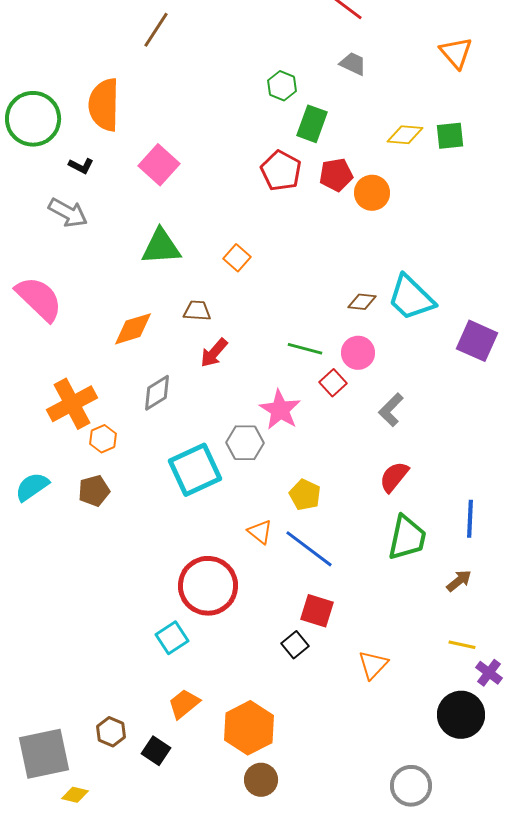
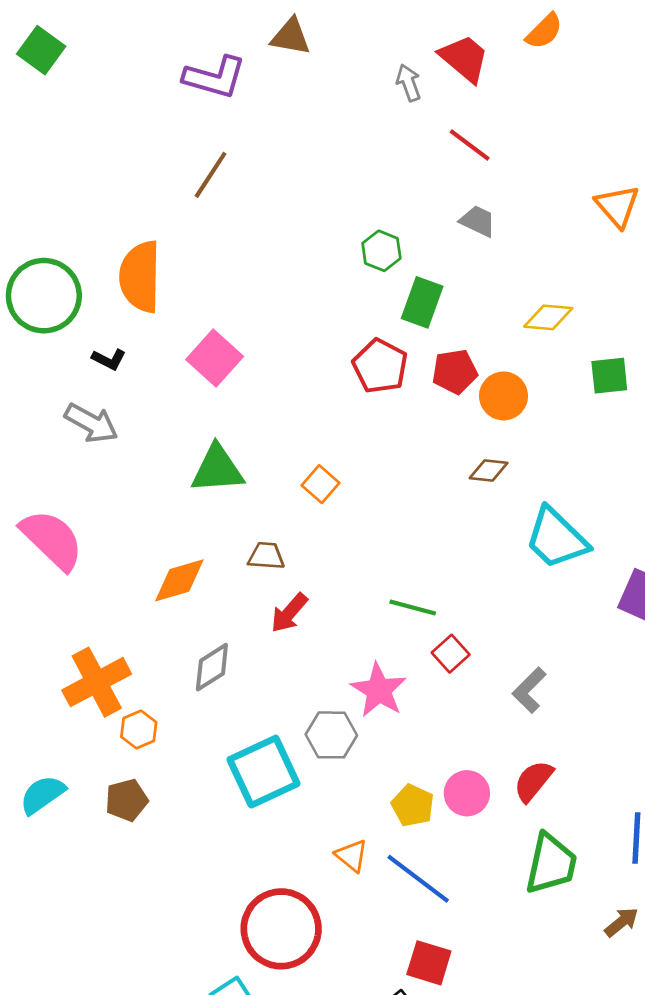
green square: (450, 136) -> (609, 376), moved
brown diamond: (362, 302) -> (489, 471), moved
pink circle: (358, 353) -> (467, 793), moved

